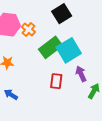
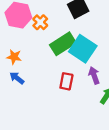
cyan square: (69, 50) -> (83, 49), turned -30
blue arrow: (11, 95) -> (17, 78), moved

